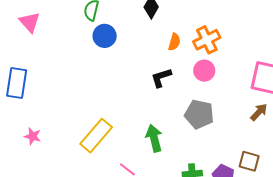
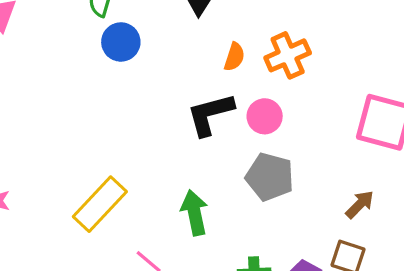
pink circle: (204, 71) -> (265, 116), moved
black L-shape: (161, 78) -> (210, 114), size x1.4
brown arrow: (259, 112) -> (360, 204), moved

